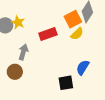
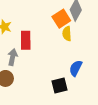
red rectangle: (48, 34) -> (26, 40), moved, turned -66
yellow semicircle: (77, 34) -> (67, 34), turned 136

